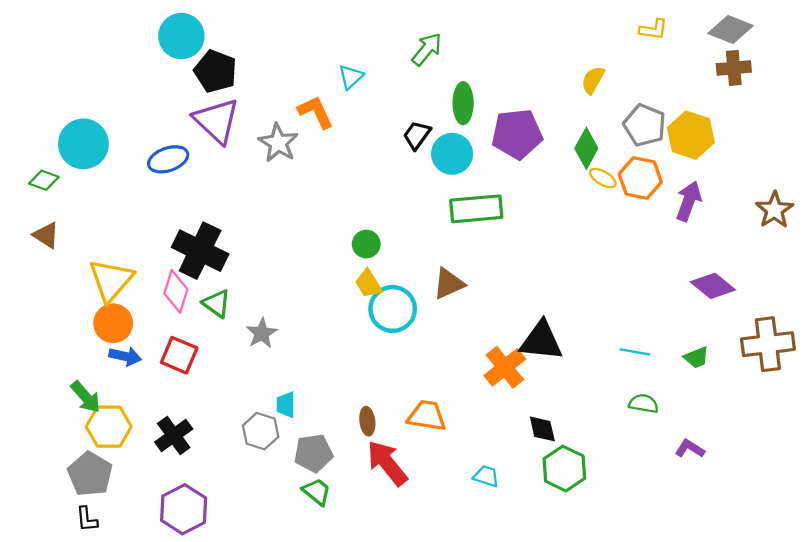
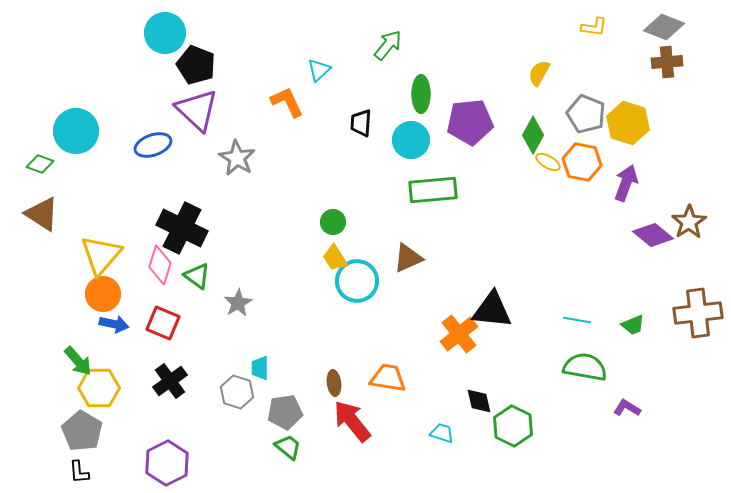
black trapezoid: (417, 135) -> (361, 123), moved, turned -32
gray star: (278, 143) -> (237, 158), moved
brown star: (774, 210) -> (689, 222), moved
brown triangle: (46, 235) -> (42, 214), size x1.4
purple diamond: (713, 286) -> (653, 235), moved
green semicircle: (644, 404) -> (585, 367), size x1.6
black diamond: (542, 429) -> (479, 401), moved
black cross: (174, 436) -> (170, 381), moved

